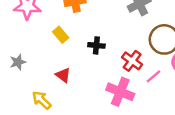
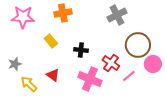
pink cross: (120, 92) -> (90, 79), moved
yellow arrow: (42, 100) -> (29, 84), moved

